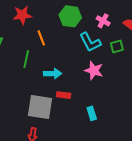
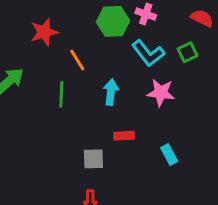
pink cross: (103, 21) -> (146, 14), moved
cyan arrow: (53, 74) -> (111, 92), moved, turned -72
gray square: (40, 107) -> (93, 159), size x0.6

